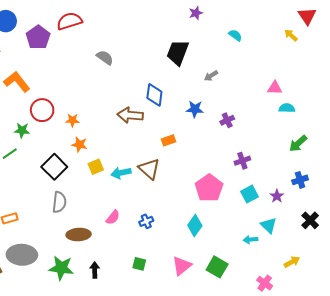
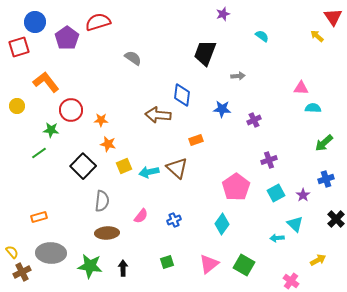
gray arrow: (211, 76) -> (238, 76), turned -152
gray semicircle: (59, 202) -> (102, 201), moved
green square: (139, 264) -> (167, 262), turned -32

